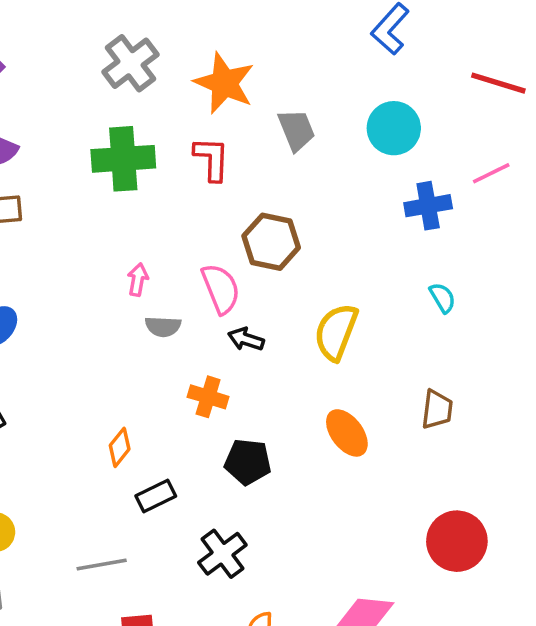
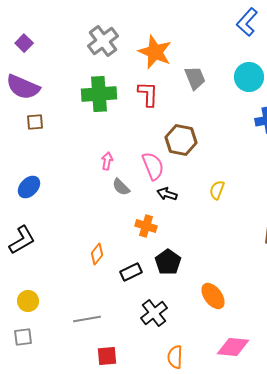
gray semicircle: (163, 327) -> (121, 187), turned 42
yellow semicircle: (336, 332) -> (217, 190), size x0.6
orange ellipse: (347, 433) -> (213, 296), moved
black pentagon: (248, 462) -> (168, 262), turned 30
black rectangle: (156, 496) -> (131, 272), moved

